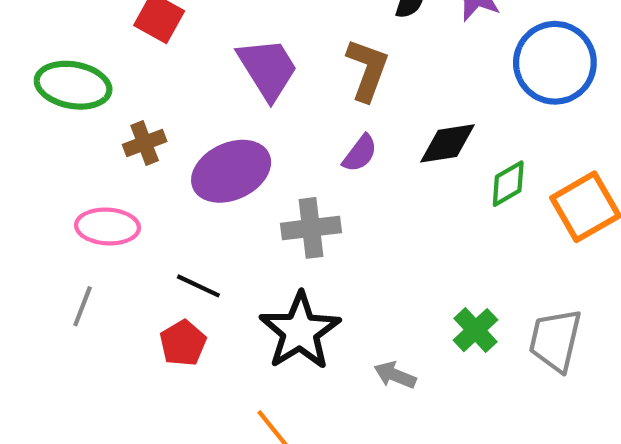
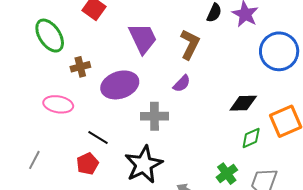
green ellipse: (73, 85) -> (50, 36), turned 40
black diamond: (447, 143) -> (243, 103), moved
green diamond: (508, 184) -> (251, 138), moved
gray line: (83, 306) -> (34, 160), moved

